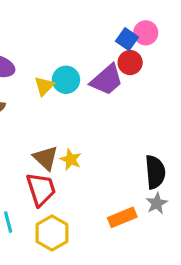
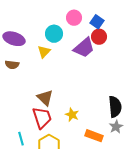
pink circle: (146, 33) -> (74, 18), moved
cyan circle: (66, 80) -> (54, 34), moved
yellow star: (71, 160) -> (72, 115), moved
orange rectangle: (122, 217) -> (94, 136), turned 42

